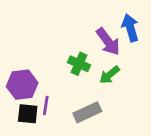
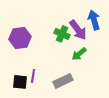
green cross: (79, 64) -> (62, 34), moved
purple hexagon: (22, 85) -> (20, 38), moved

